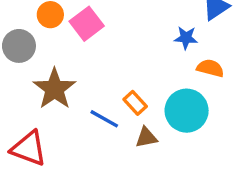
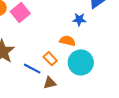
orange semicircle: (210, 68) -> (67, 41), moved
brown triangle: (146, 137) -> (50, 83), moved

